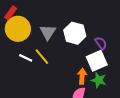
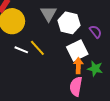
gray triangle: (48, 32) -> (49, 14), moved
white square: (97, 61) -> (77, 50), moved

